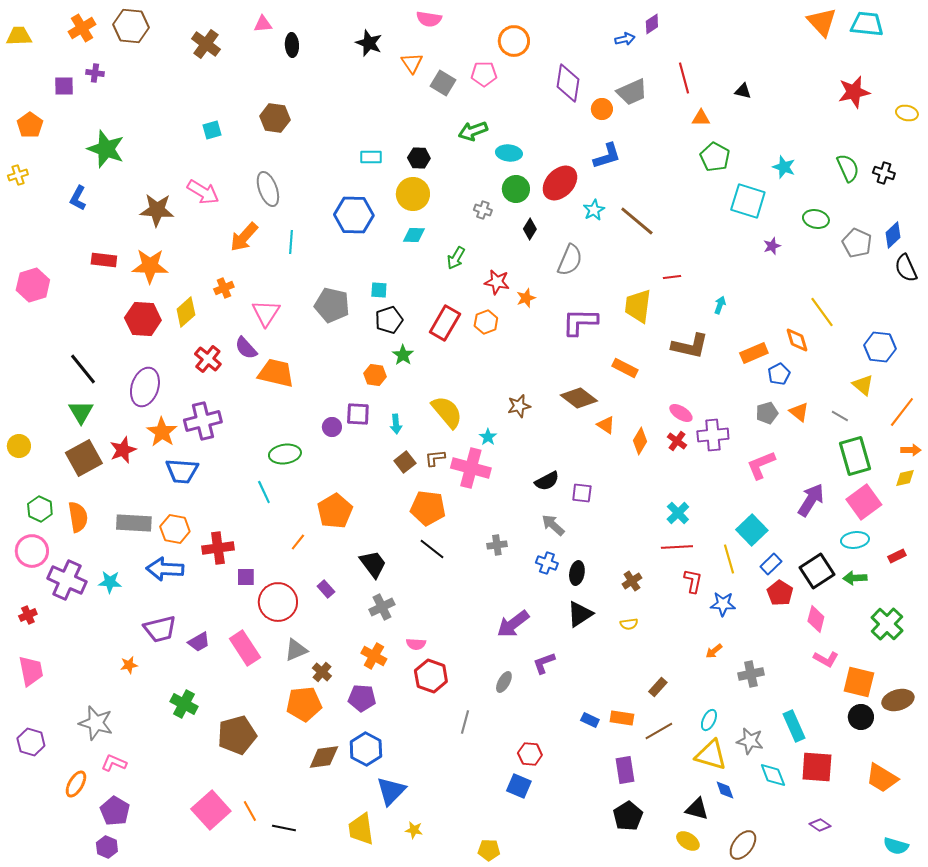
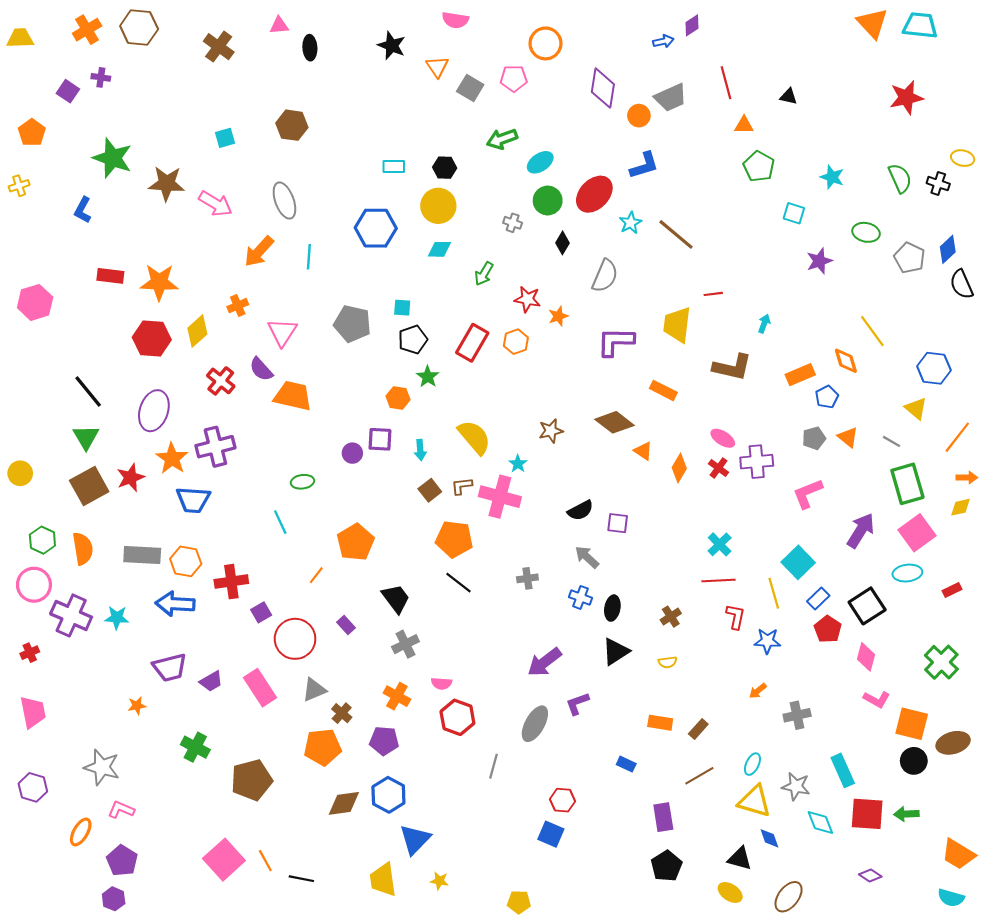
purple square: (64, 86) -> (68, 91), turned 35
yellow ellipse: (907, 113) -> (963, 158), moved
cyan ellipse: (509, 153) -> (540, 162), turned -40
cyan square: (748, 201) -> (794, 213), size x0.6
brown star: (157, 210) -> (167, 184), moved
purple star: (772, 246) -> (819, 261), size x1.4
green ellipse: (285, 454) -> (302, 482), size x0.7
purple square: (246, 577) -> (261, 612), turned -30
green arrow: (855, 578) -> (906, 814), moved
gray ellipse: (504, 682) -> (535, 724), size x1.6
orange rectangle: (622, 718) -> (660, 723), moved
orange trapezoid: (882, 778) -> (958, 854), moved

